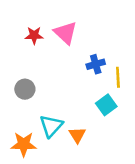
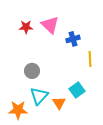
blue cross: (96, 64) -> (73, 39), moved
gray circle: (25, 89) -> (32, 71), moved
cyan square: (106, 105) -> (77, 90), moved

